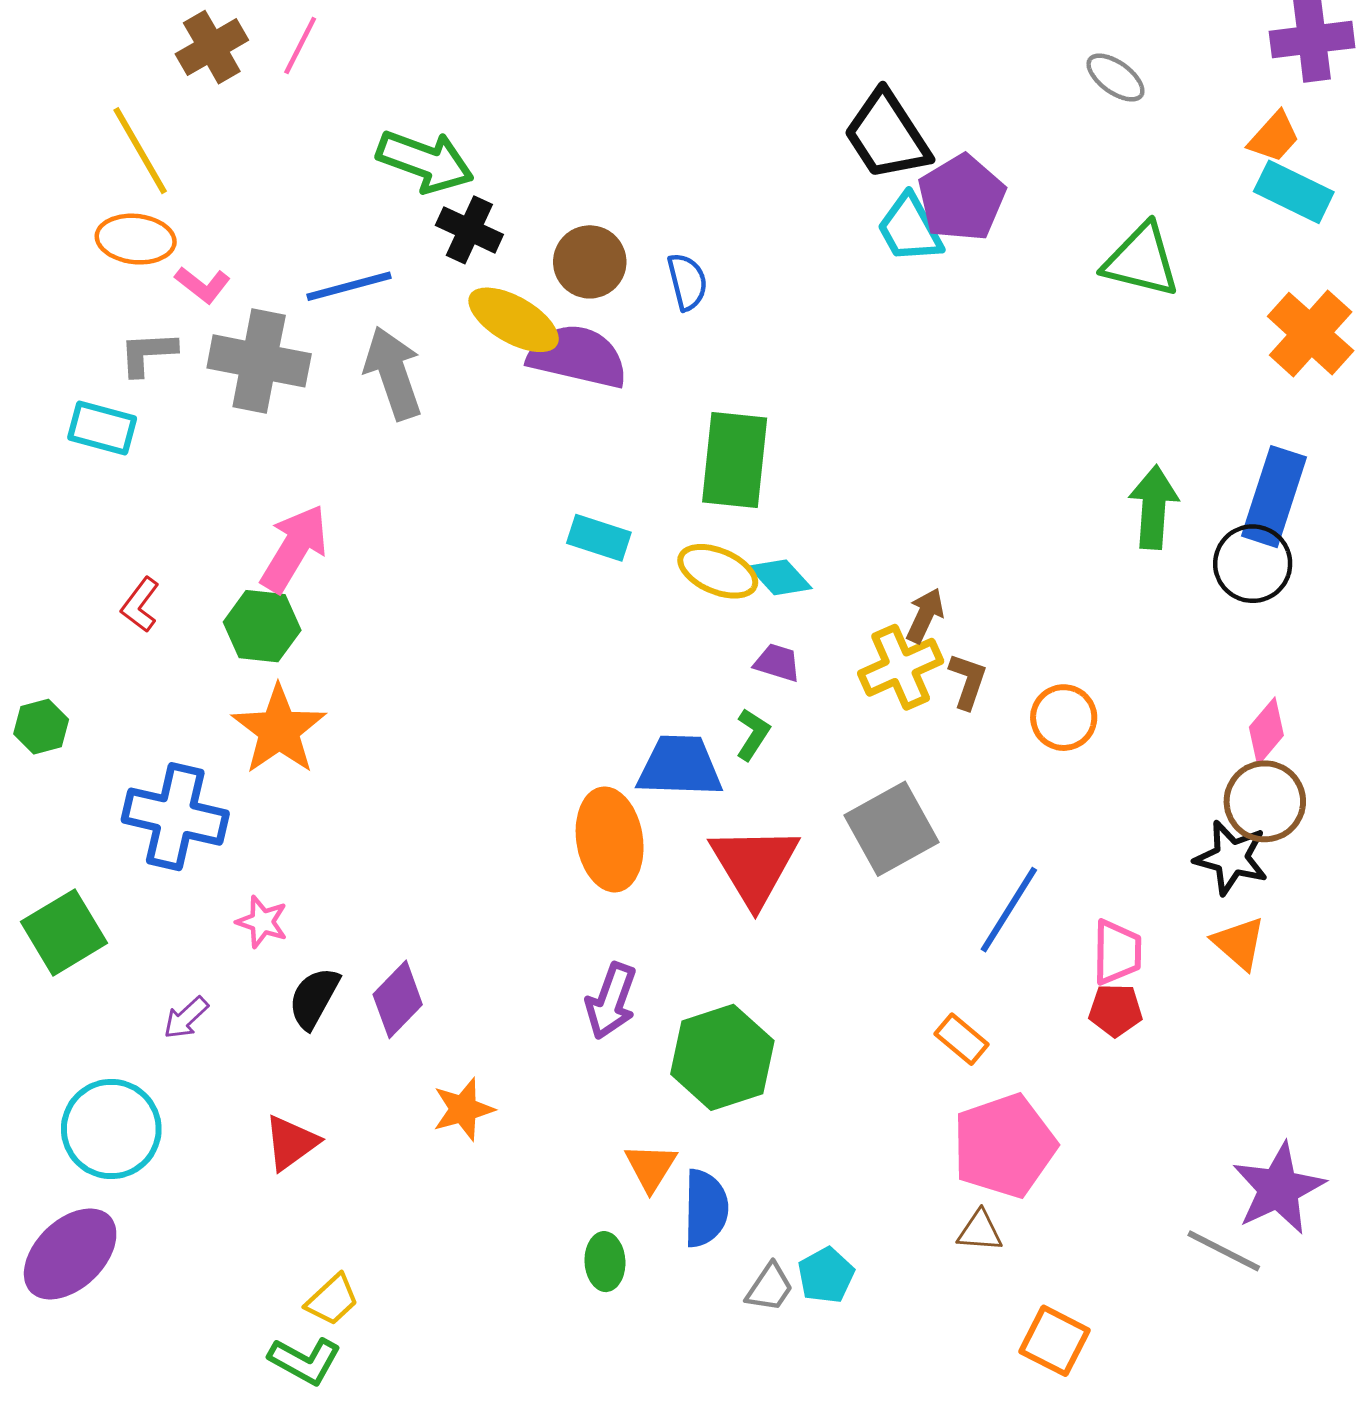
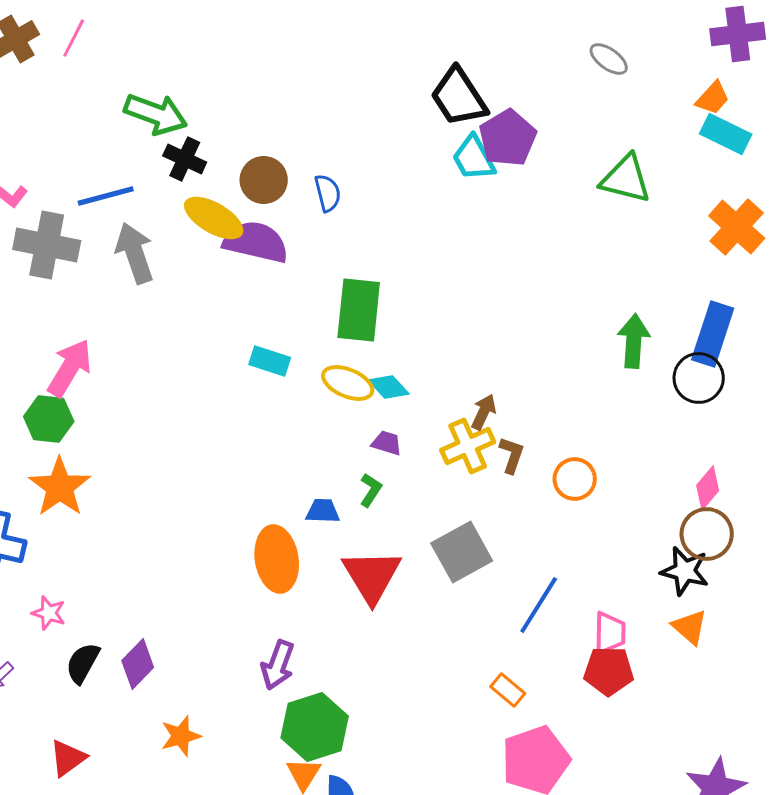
blue trapezoid: (680, 766) -> (323, 511), size x0.6
red pentagon: (1115, 1010) -> (609, 671), size x1.4
green hexagon: (722, 1057) -> (315, 727), moved

